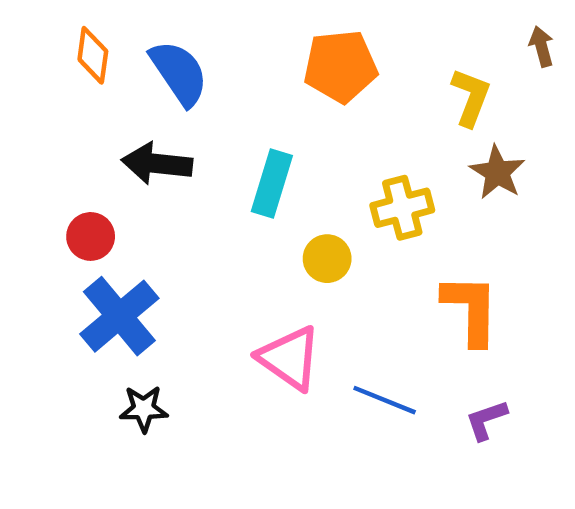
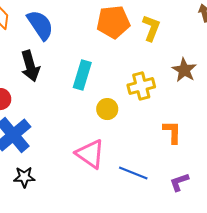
yellow L-shape: (471, 97) -> (151, 28), moved
black arrow: (157, 164) -> (30, 66), turned -112
orange L-shape: (471, 309) -> (172, 132), size x0.7

